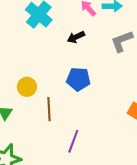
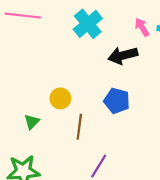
black arrow: (76, 37) -> (123, 55), size x1.5

